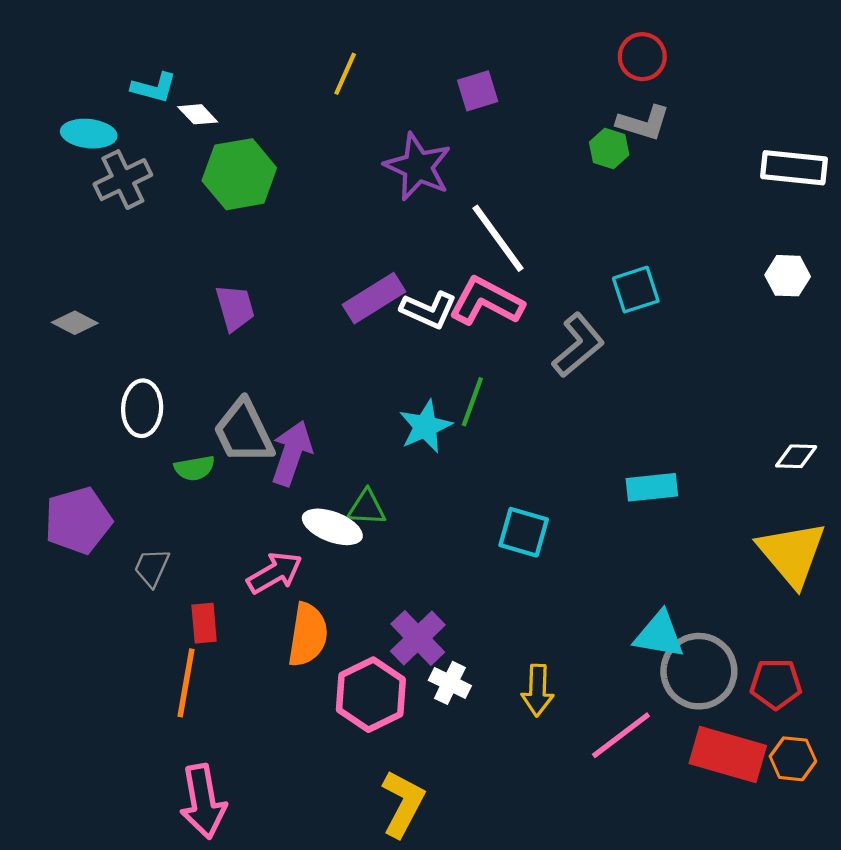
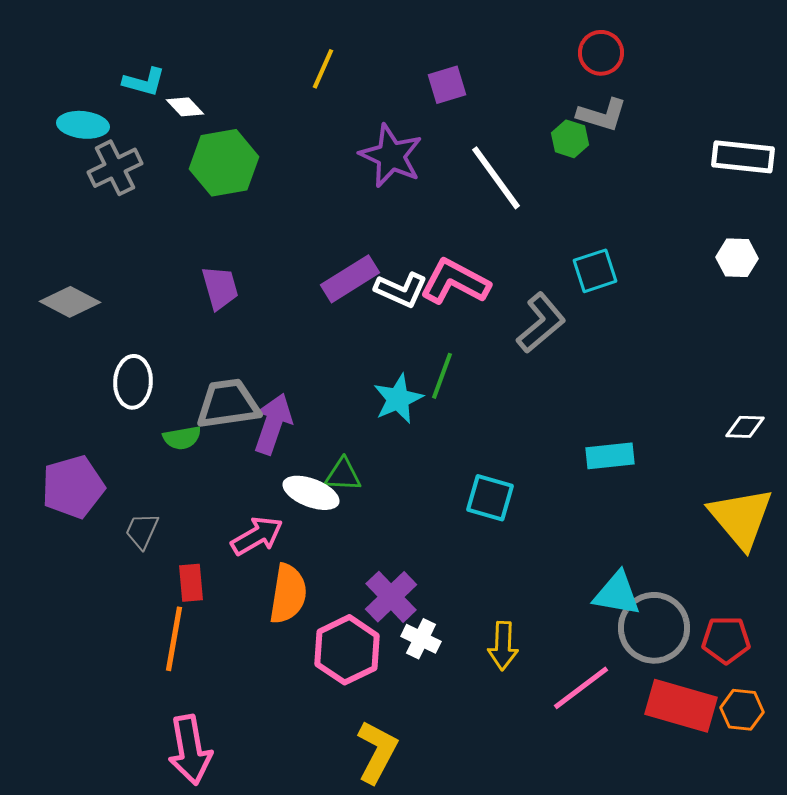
white line: (498, 238) -> (496, 178), moved
gray diamond: (75, 323) -> (70, 302), size x1.4
gray trapezoid: (244, 432) -> (228, 404), turned 108

